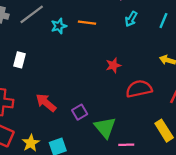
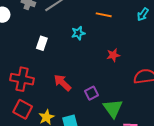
cyan star: (59, 26) -> (78, 33), moved
red star: (113, 65) -> (113, 55), moved

